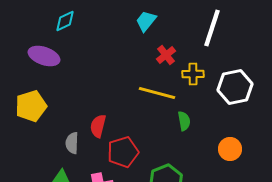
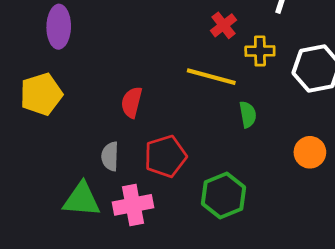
purple ellipse: (44, 56) -> (59, 27), turned 72
red semicircle: (98, 126) -> (132, 102), moved
gray semicircle: (72, 143) -> (110, 156), moved

